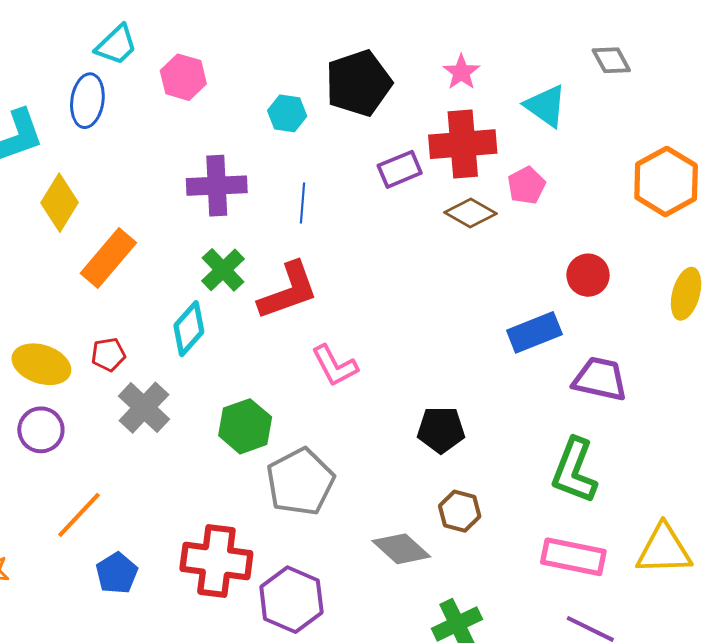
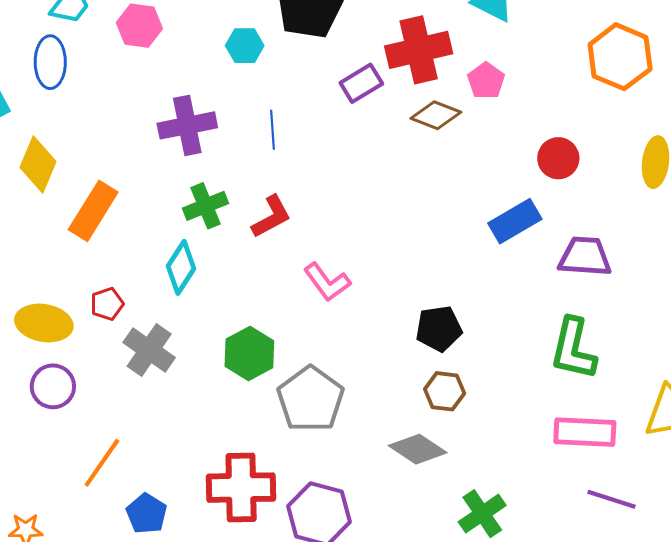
green cross: (223, 270) -> (205, 206), turned 30
red L-shape: (288, 291) -> (271, 217), size x0.7
brown hexagon: (460, 511) -> (445, 391), moved

